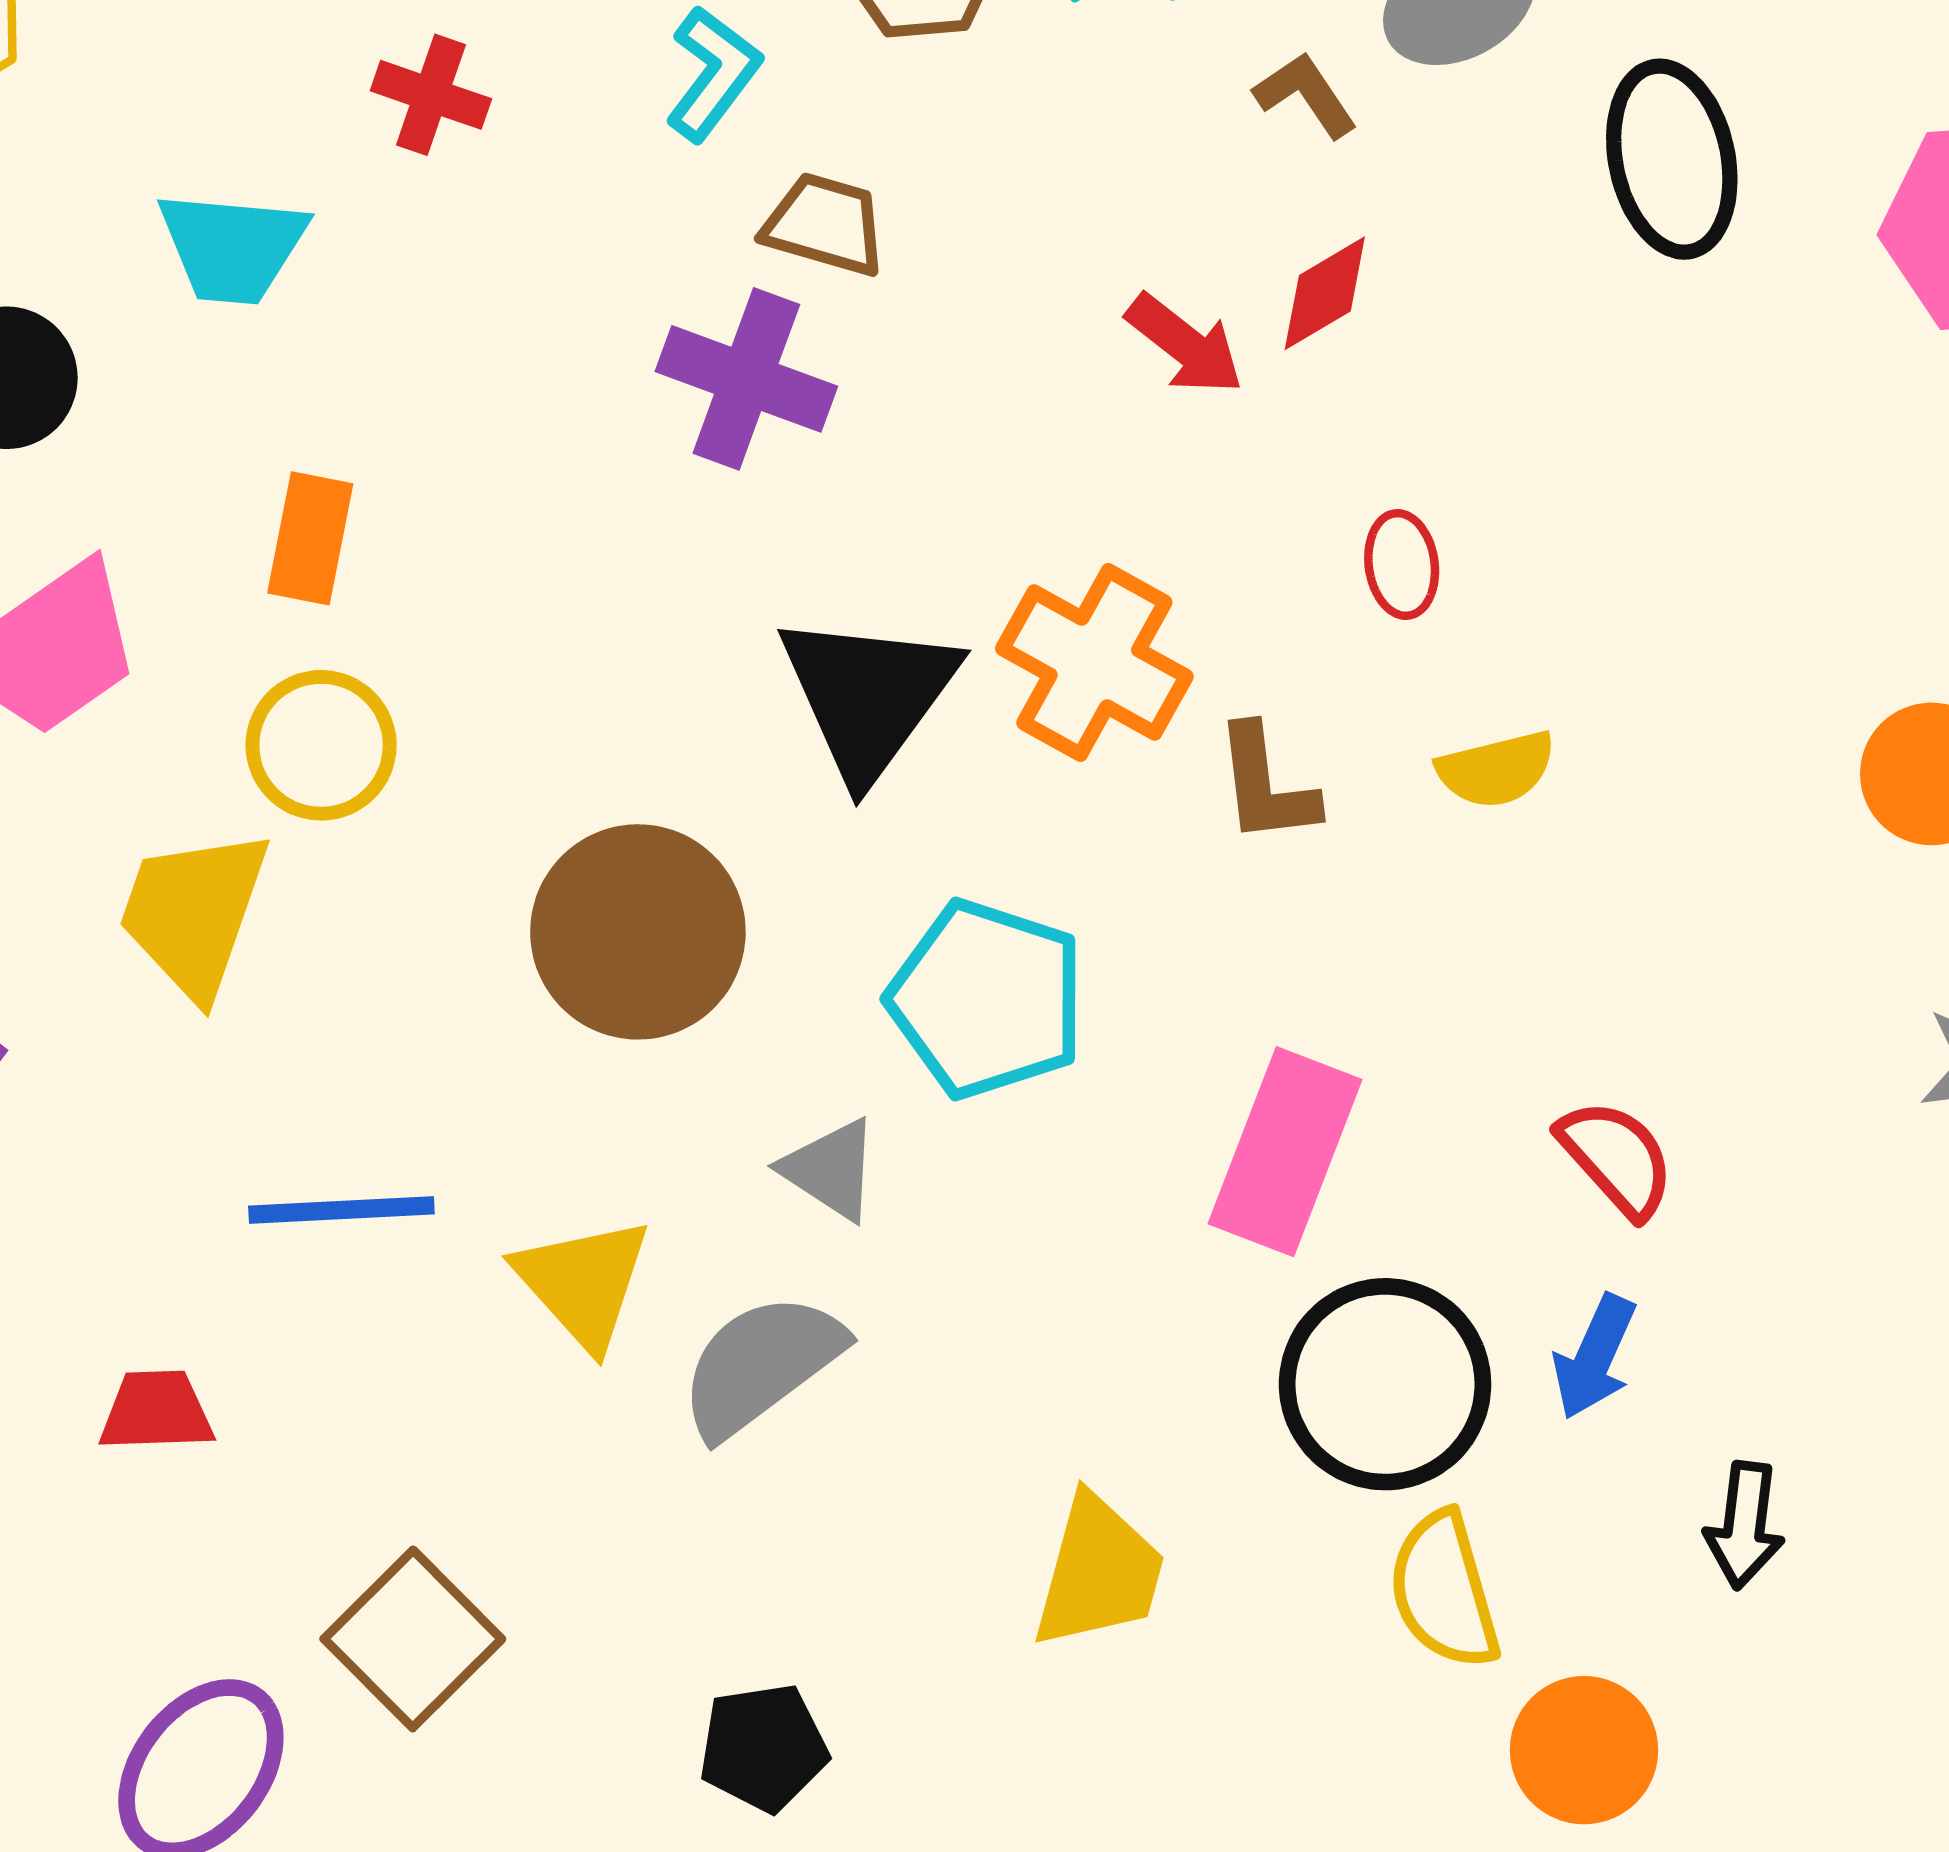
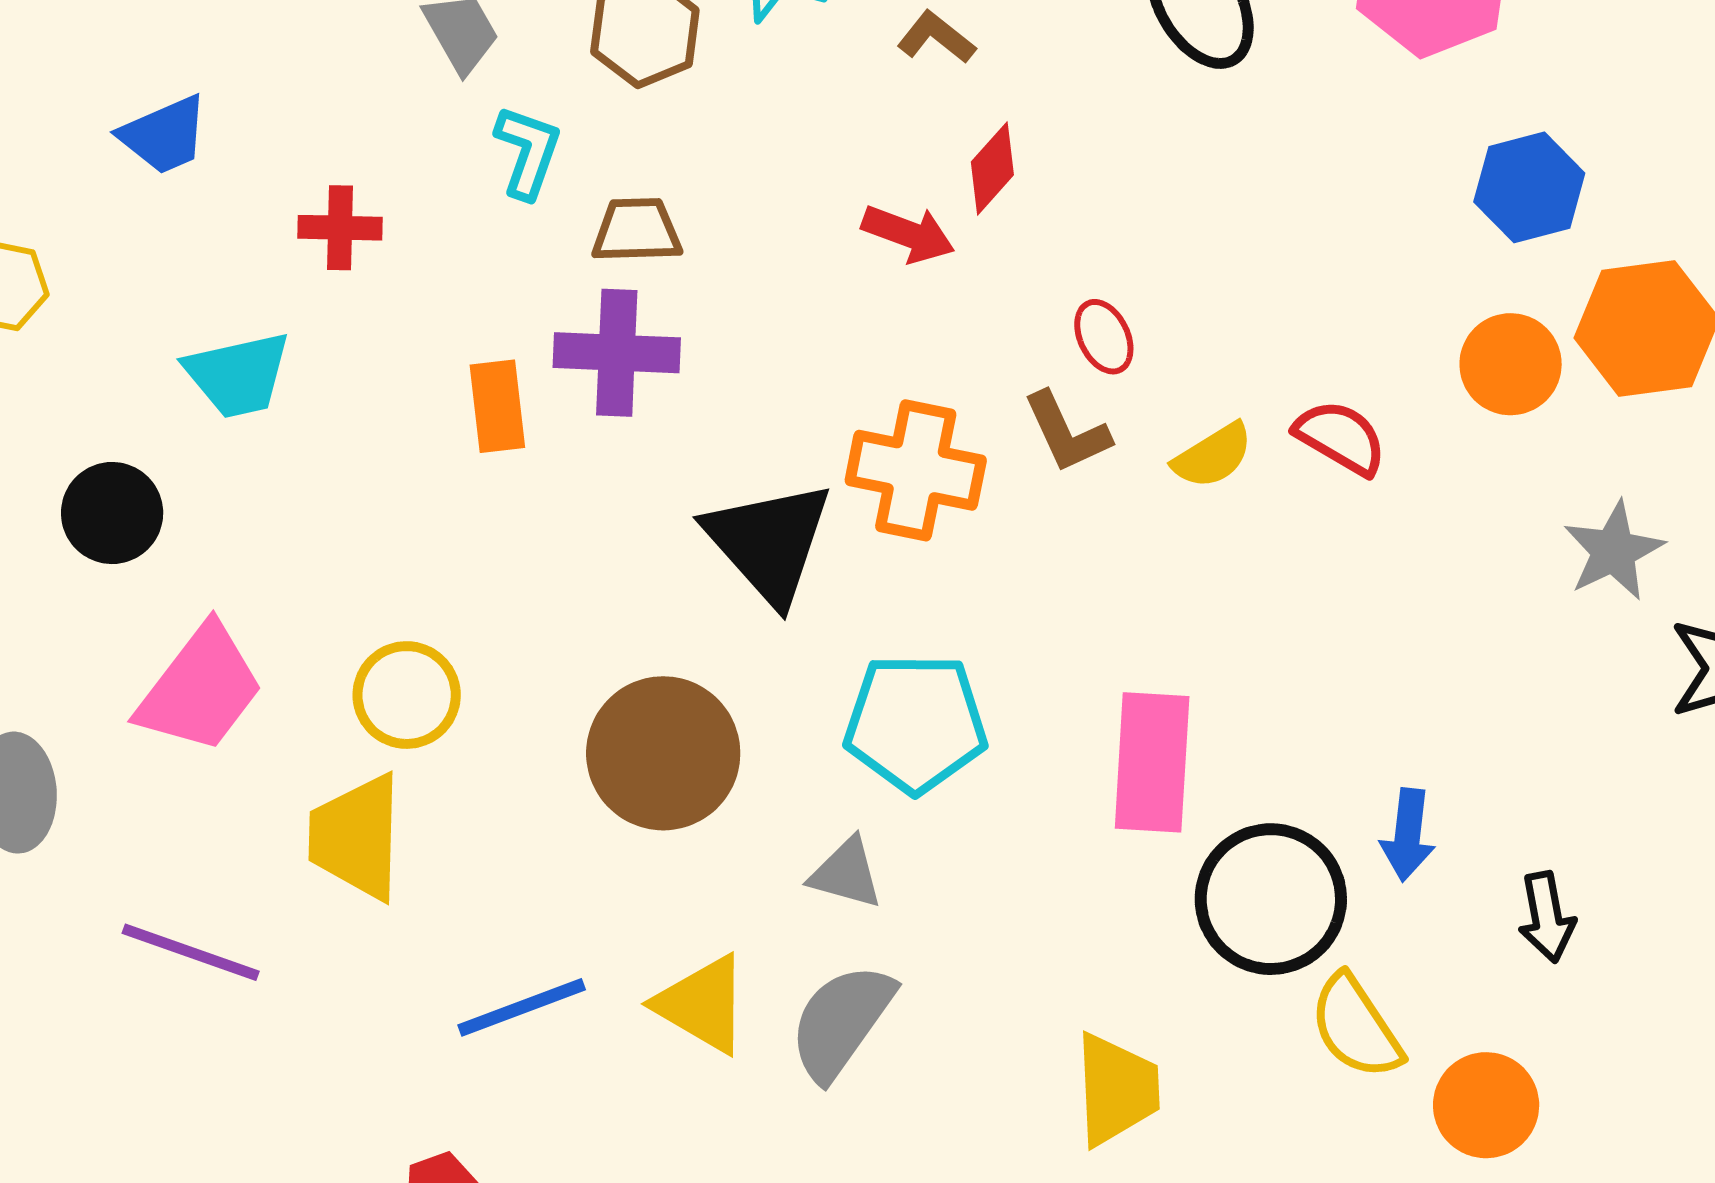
orange rectangle: (310, 538) -> (497, 406), moved
brown L-shape: (1266, 785) -> (1067, 432), moved
red semicircle: (1617, 1158) -> (1341, 437), moved

